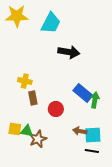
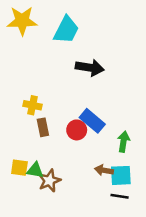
blue rectangle: (83, 93) -> (92, 121), moved
green arrow: (95, 100) -> (123, 142), moved
red circle: (56, 109) -> (77, 130), moved

